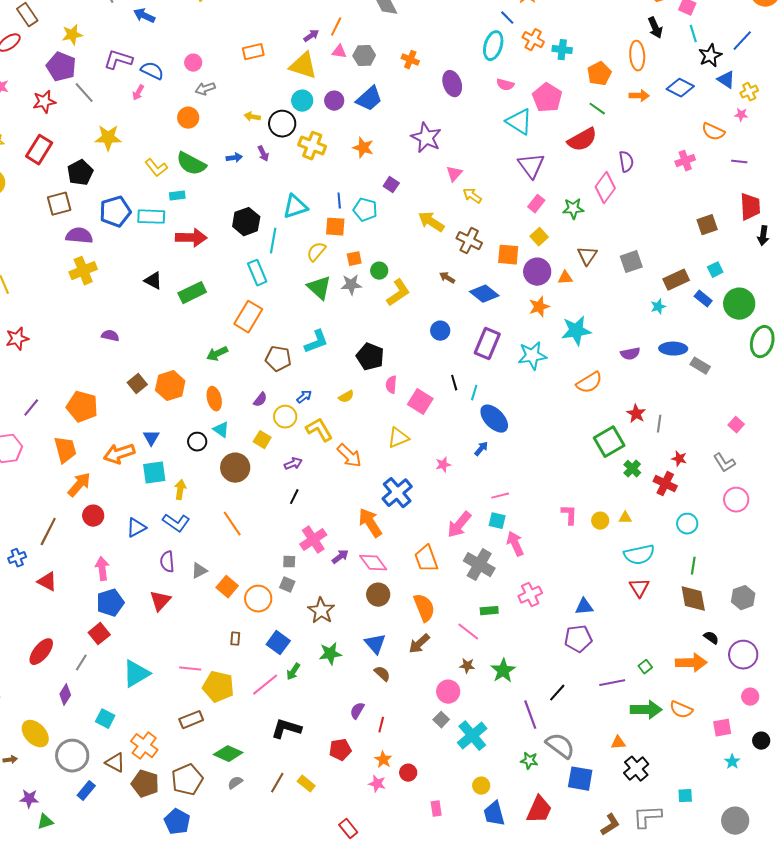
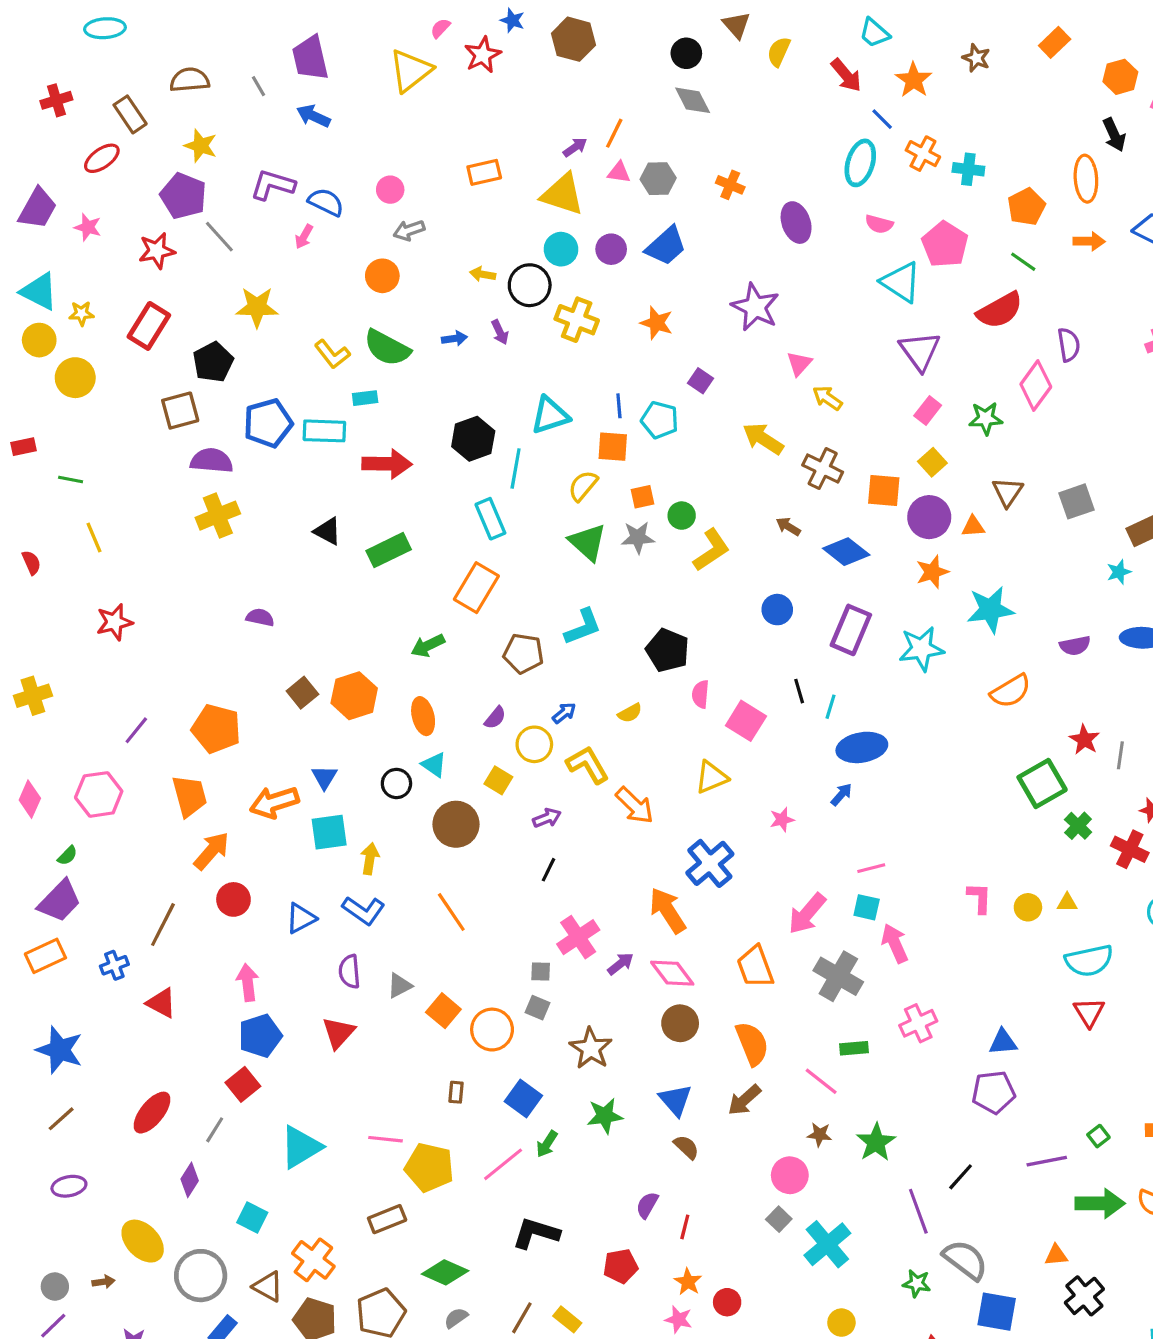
yellow star: (72, 35) -> (201, 146), turned 30
blue ellipse: (494, 419) -> (862, 747), turned -56

